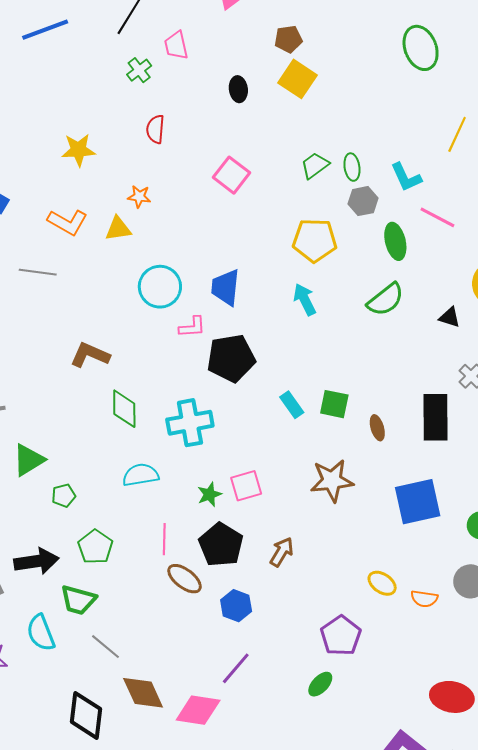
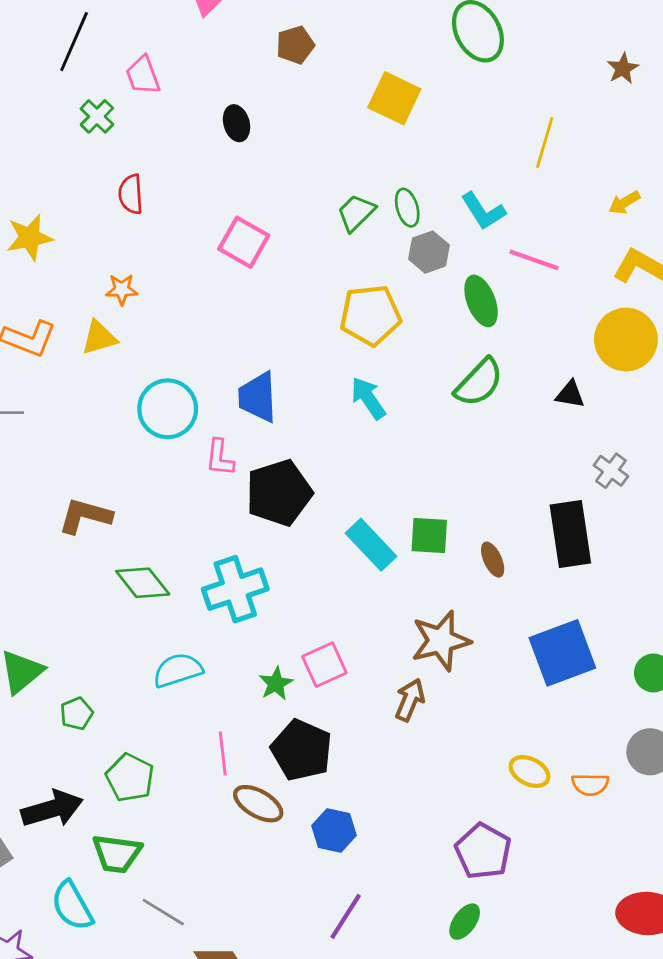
yellow square: (298, 79) -> (394, 98), moved
pink L-shape: (192, 327) -> (220, 458), turned 108
cyan rectangle: (292, 405) -> (371, 545), size x1.4
green diamond: (124, 409) -> (143, 583), turned -30
brown arrow: (282, 552) -> (410, 700), moved

